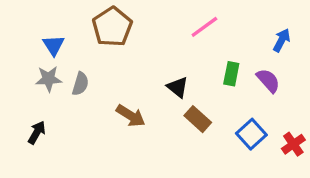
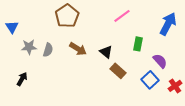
blue arrow: (282, 40) -> (168, 24), size x1.6
blue triangle: (54, 45) -> (12, 27), moved
purple semicircle: (268, 80) -> (160, 61), moved
brown arrow: (131, 116) -> (78, 49), moved

